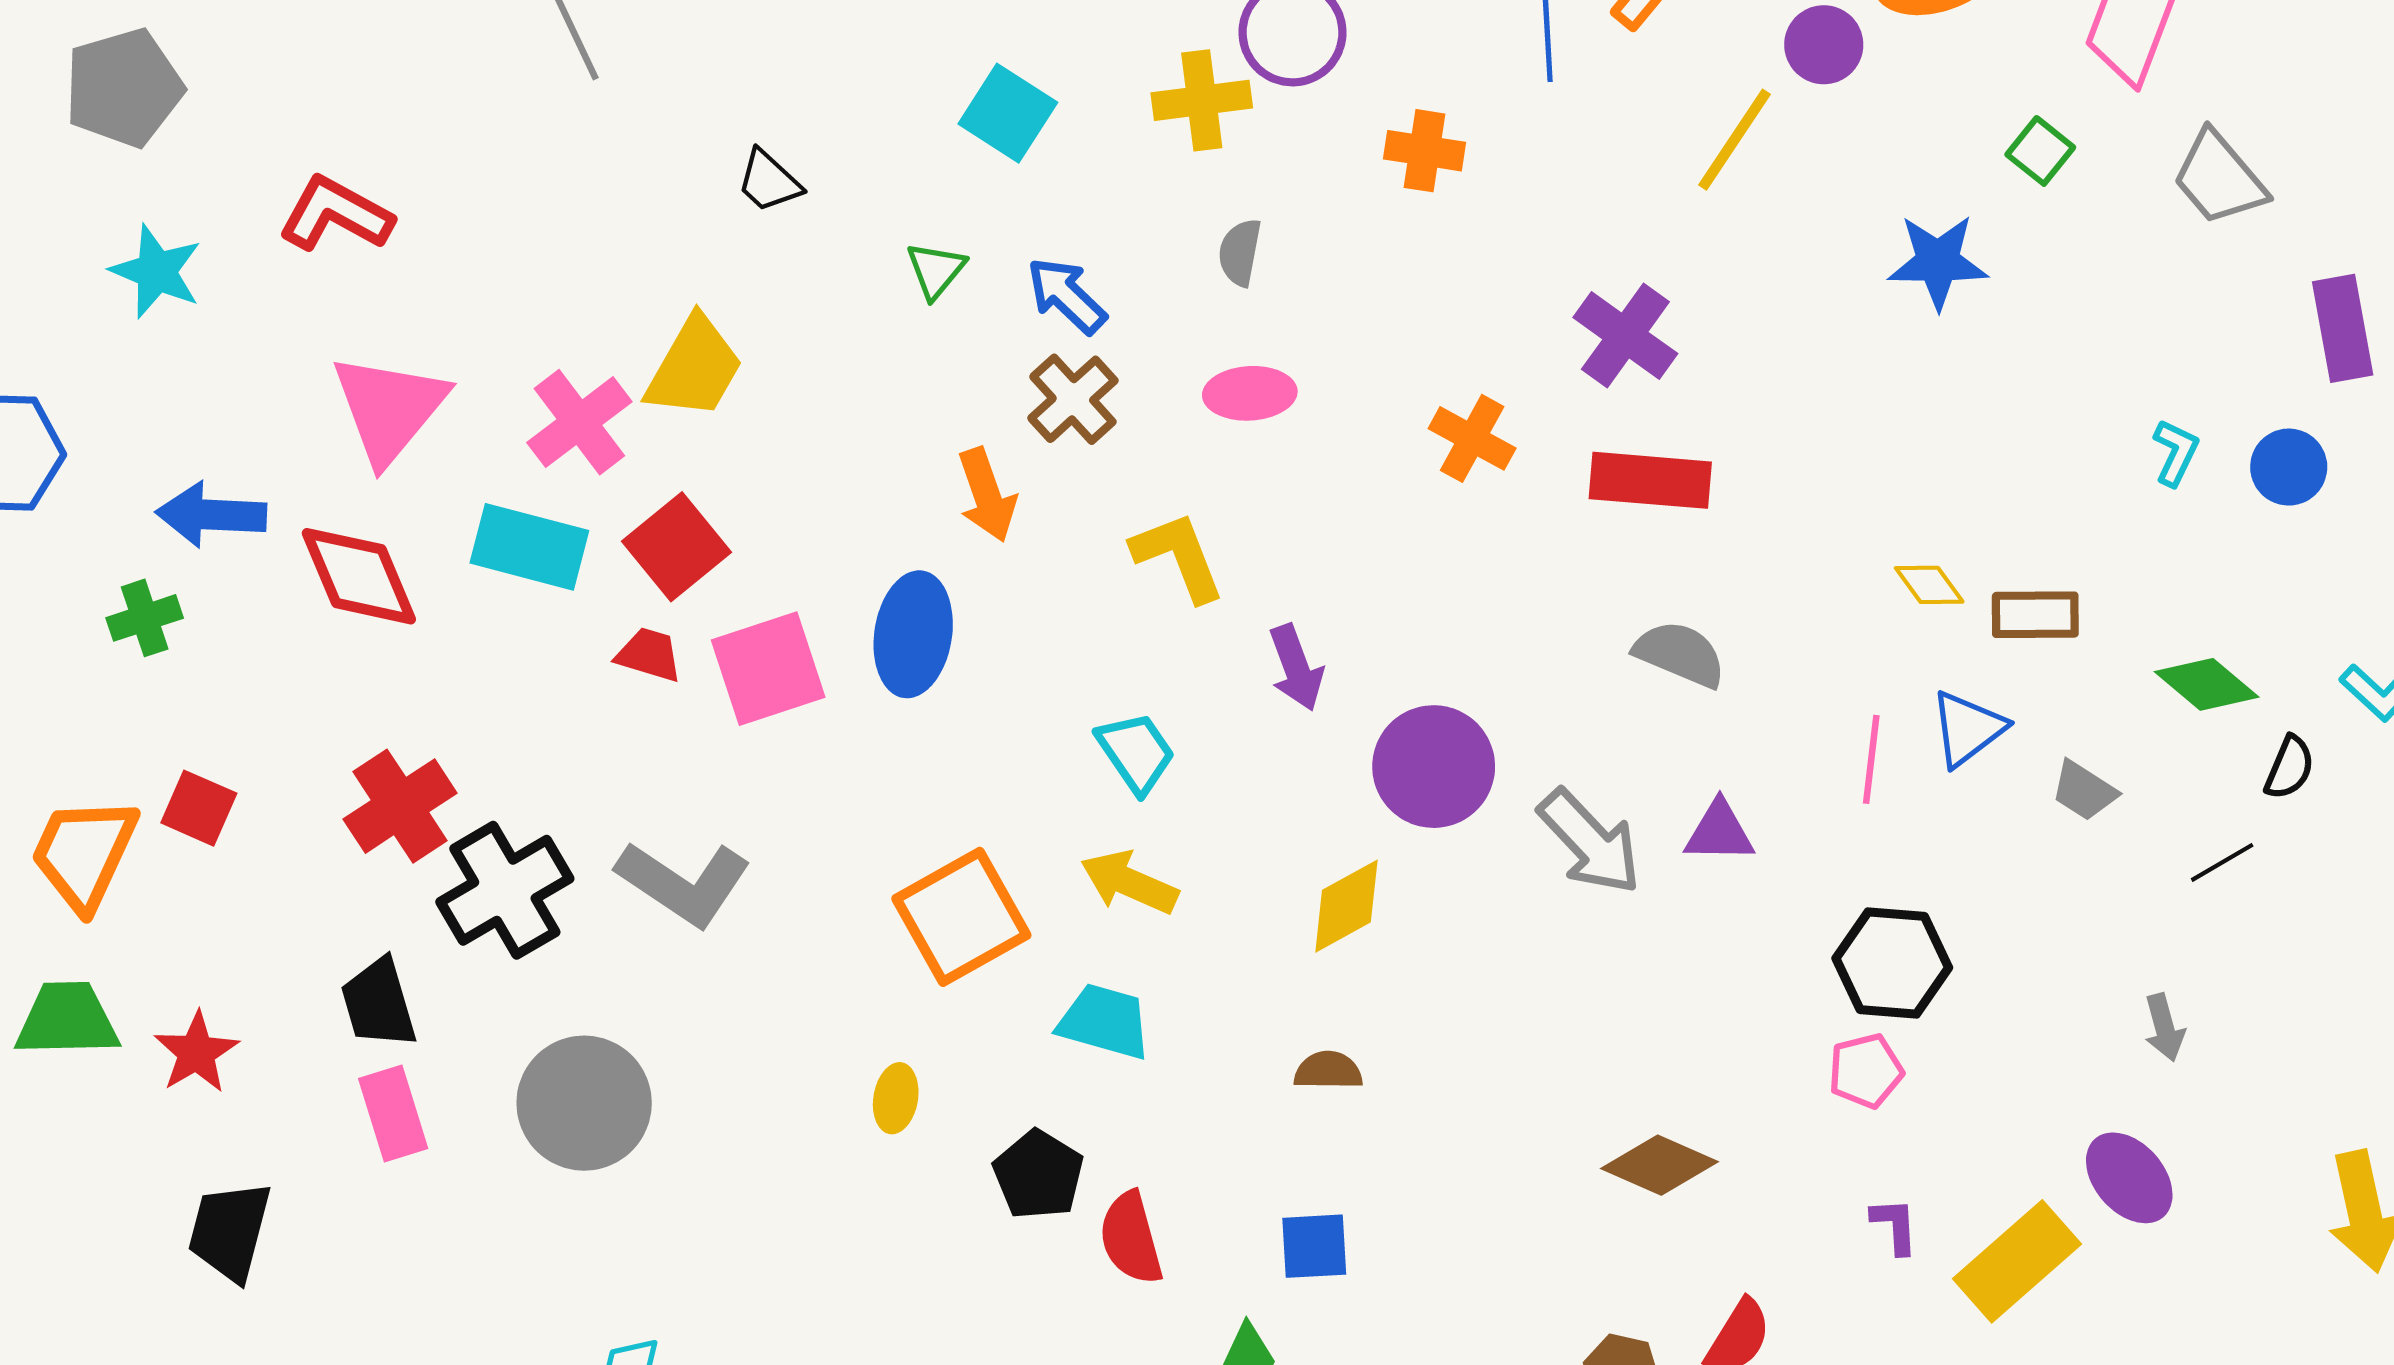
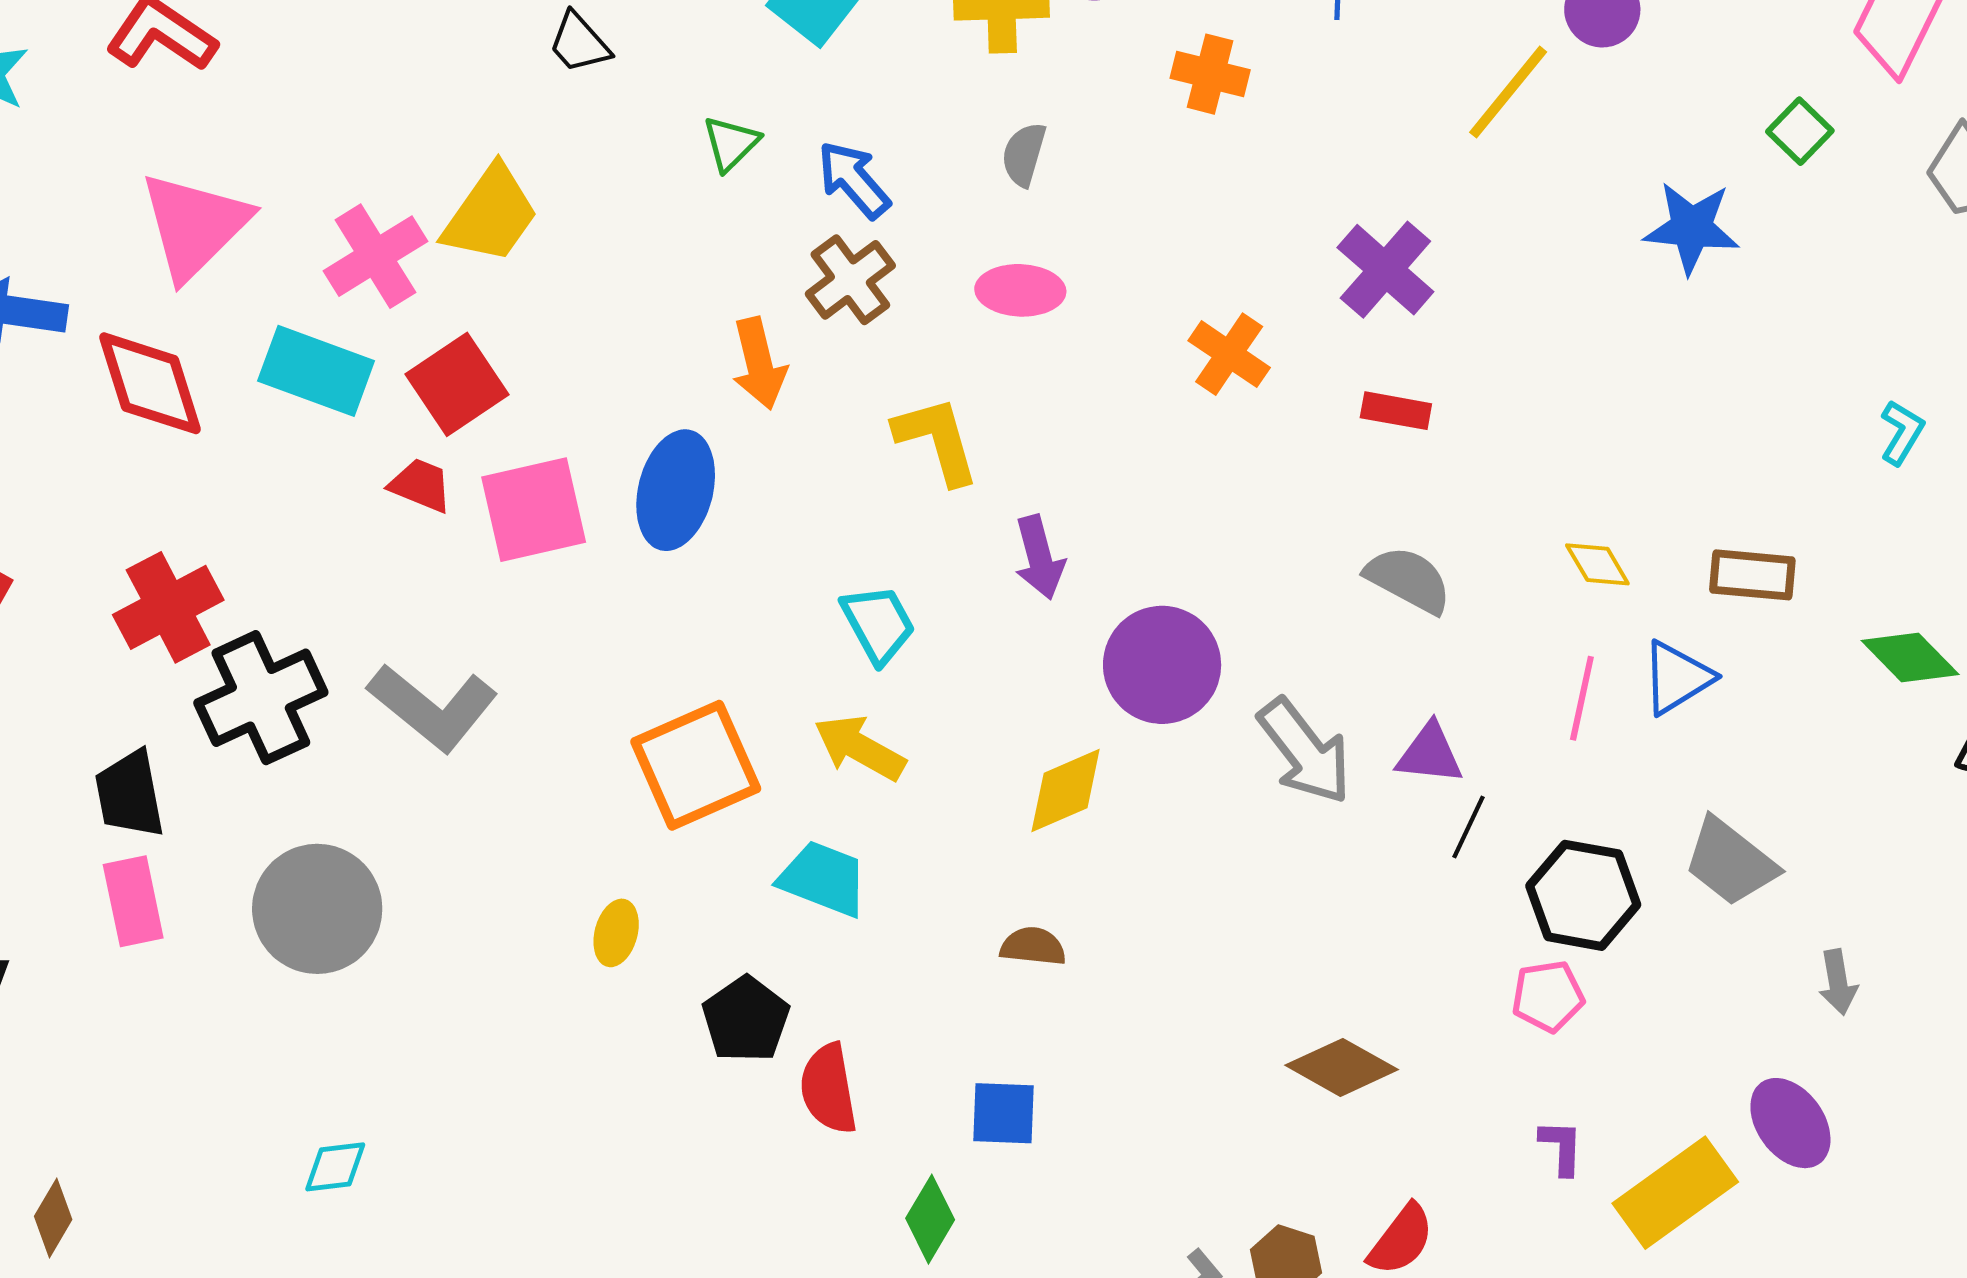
red rectangle: (1650, 480) -> (1396, 411), size x0.6
yellow diamond: (1929, 585) -> (1597, 564), moved
gray trapezoid: (2084, 791) -> (1730, 862), moved, size x1.5
black line: (2222, 862) -> (1468, 827), moved, turned -40

